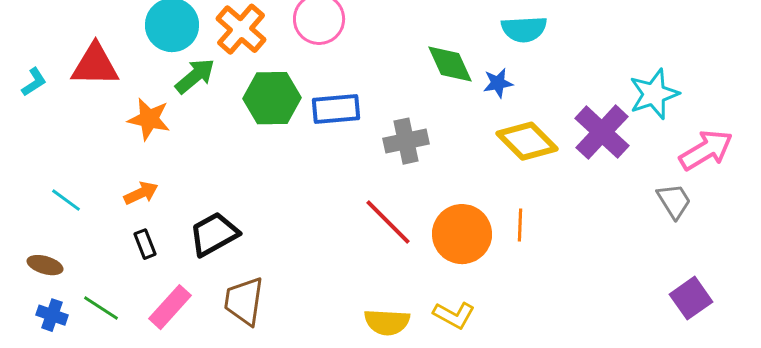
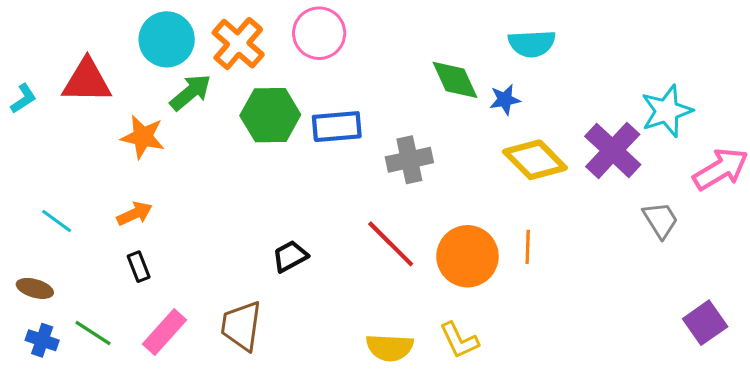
gray trapezoid: (674, 201) -> (660, 220), moved
black trapezoid: (214, 234) -> (290, 256), moved, size x0.7
yellow L-shape: (454, 315) -> (459, 340), turned 36

